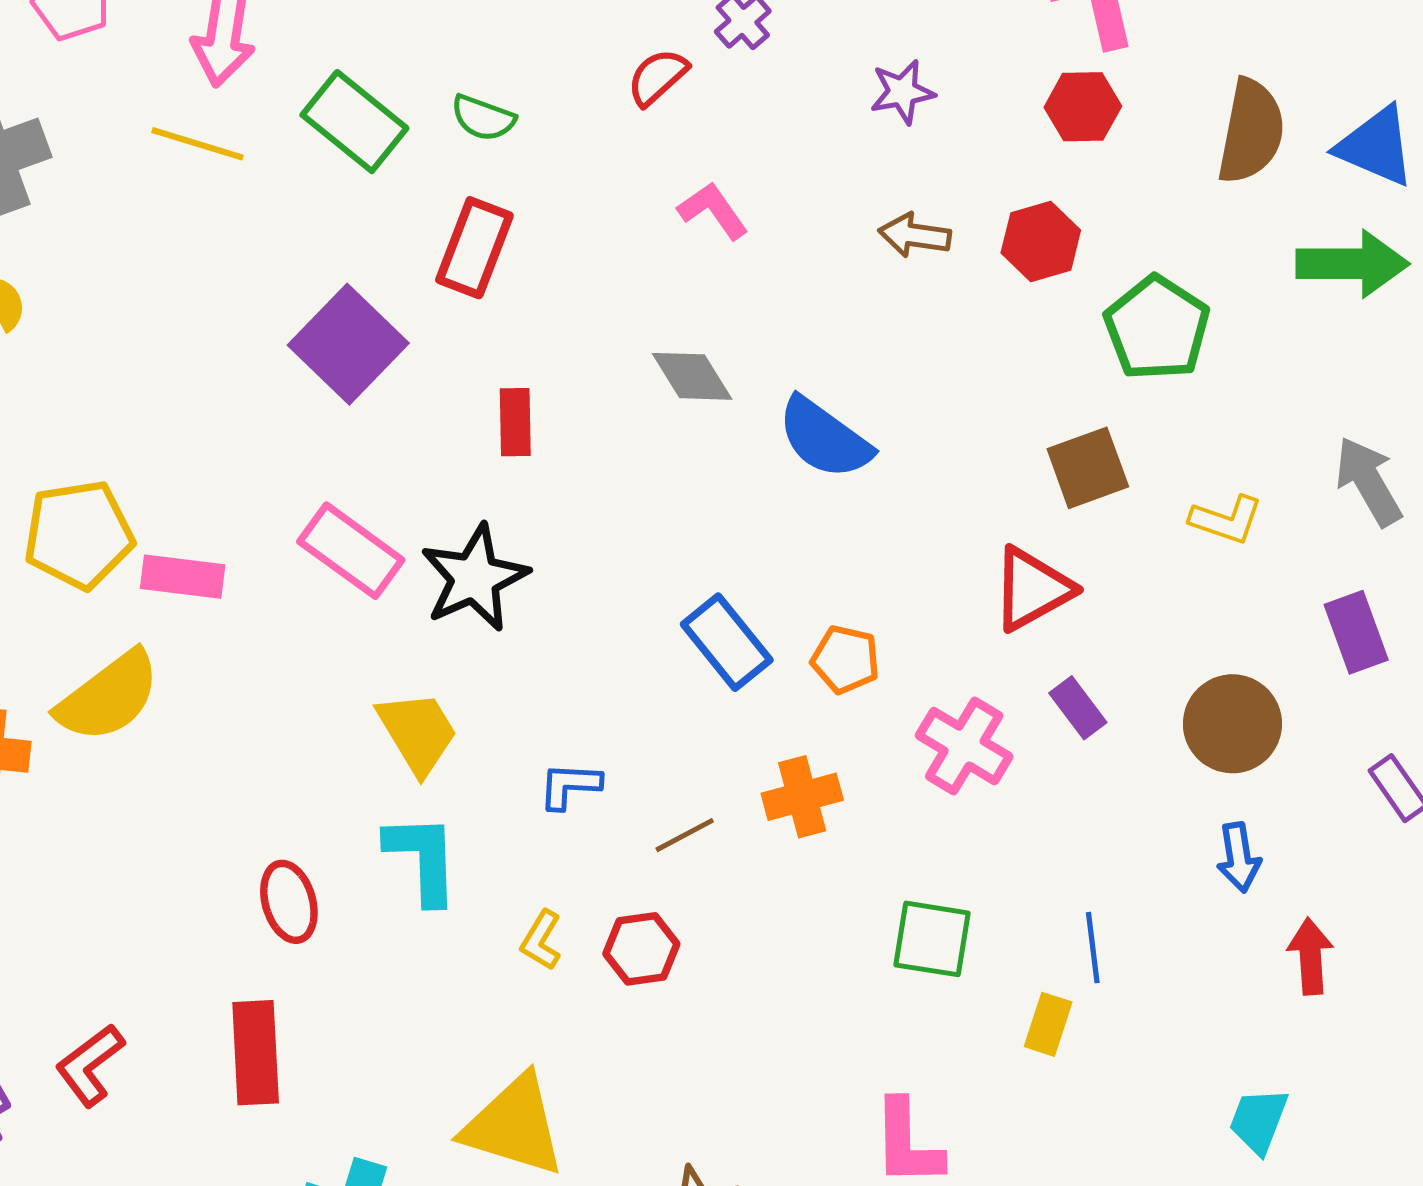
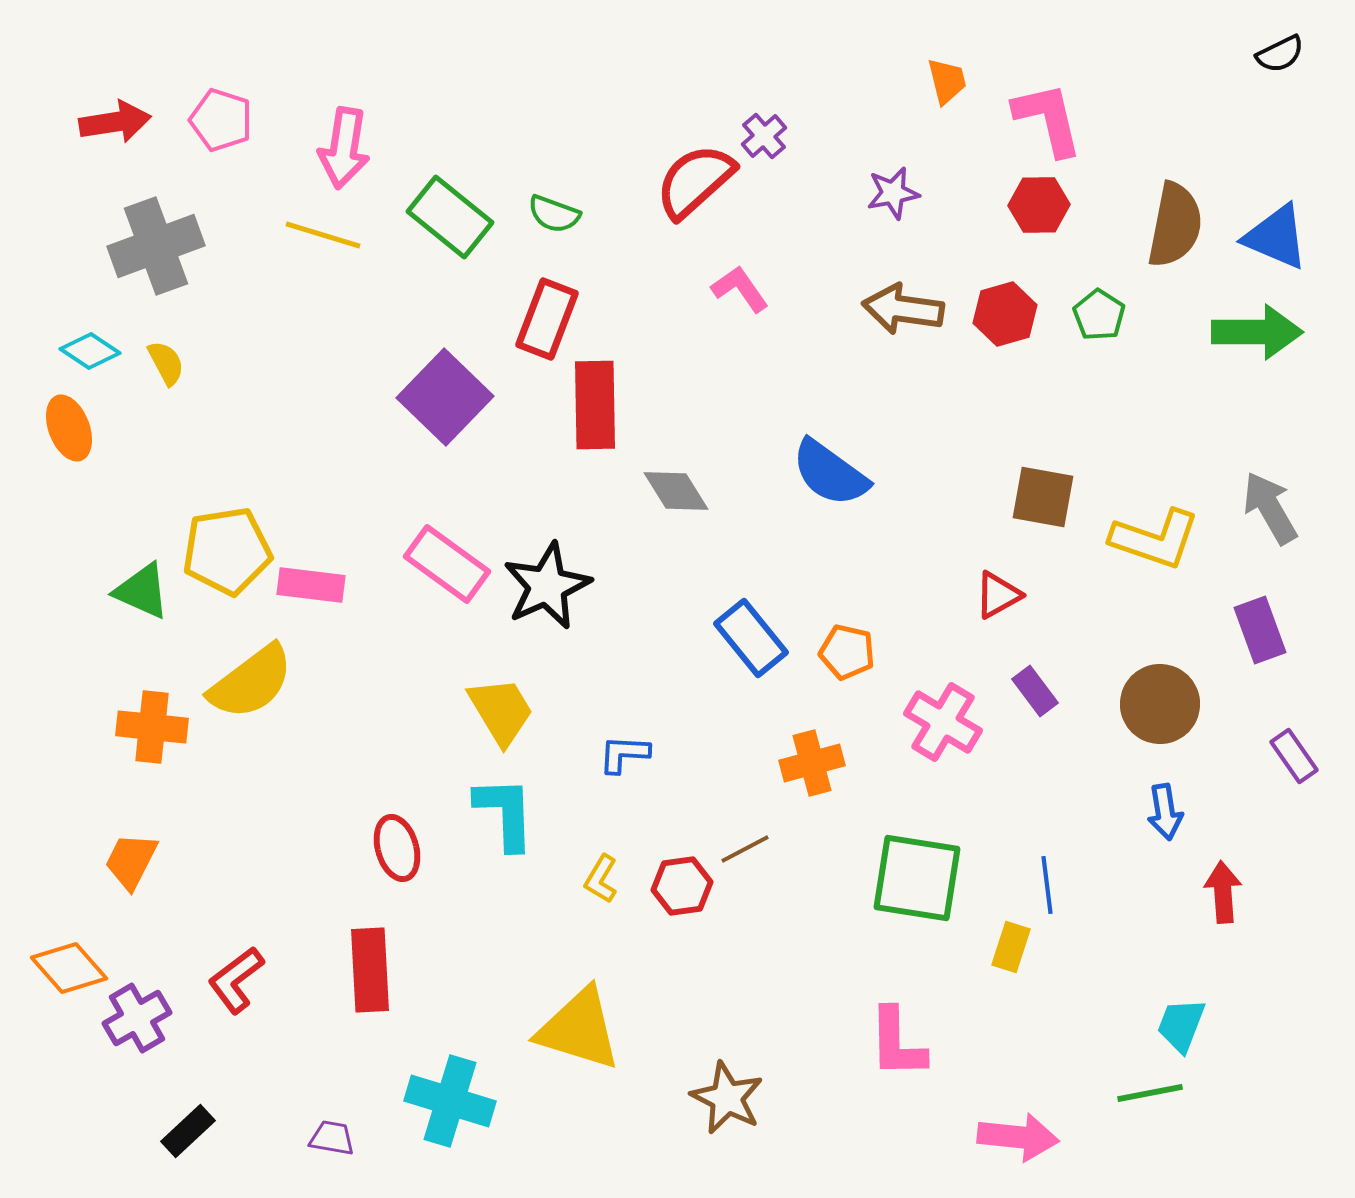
red semicircle: (657, 77) -> (695, 181), size x1.6
brown arrow: (915, 235) -> (903, 309), size x1.4
green pentagon: (1157, 328) -> (1099, 315), moved, size x0.6
gray diamond: (692, 376) -> (676, 491), moved
red rectangle: (515, 422) -> (595, 405), moved, size x1.6
brown square: (1088, 468) -> (1043, 497), turned 30
yellow L-shape: (1226, 520) -> (1155, 539), size x1.5
red triangle: (1032, 589) -> (998, 595), size x0.7
brown line: (685, 835) -> (745, 849), moved
green square: (932, 939) -> (917, 878), size x1.4

